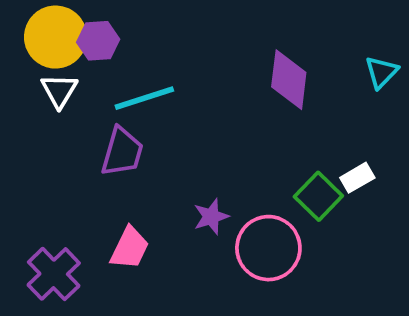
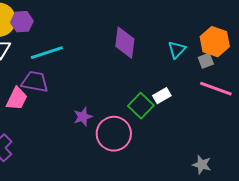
cyan triangle: (381, 72) -> (177, 50), moved
purple trapezoid: (122, 152) -> (35, 82), turned -96
pink trapezoid: (130, 248) -> (17, 99), moved

